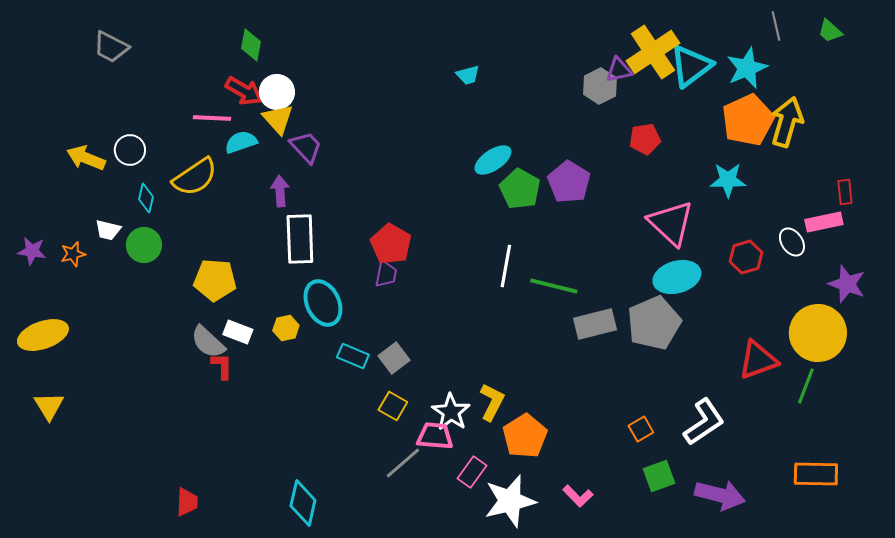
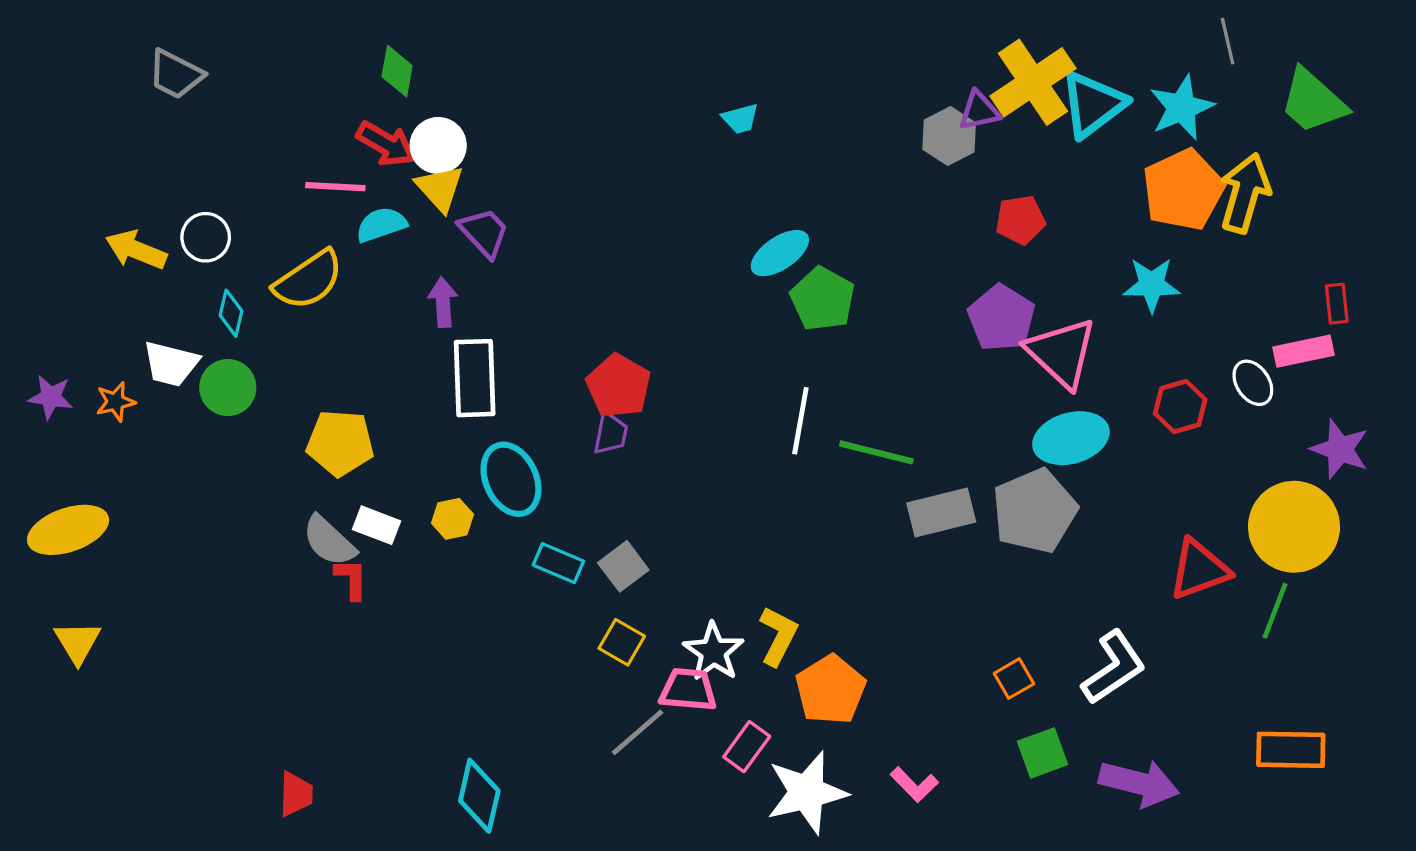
green trapezoid: (830, 31) -> (1313, 101), moved, size x1.8
purple pentagon: (569, 182) -> (1001, 318), moved
white trapezoid: (108, 230) -> (171, 364), size x1.4

